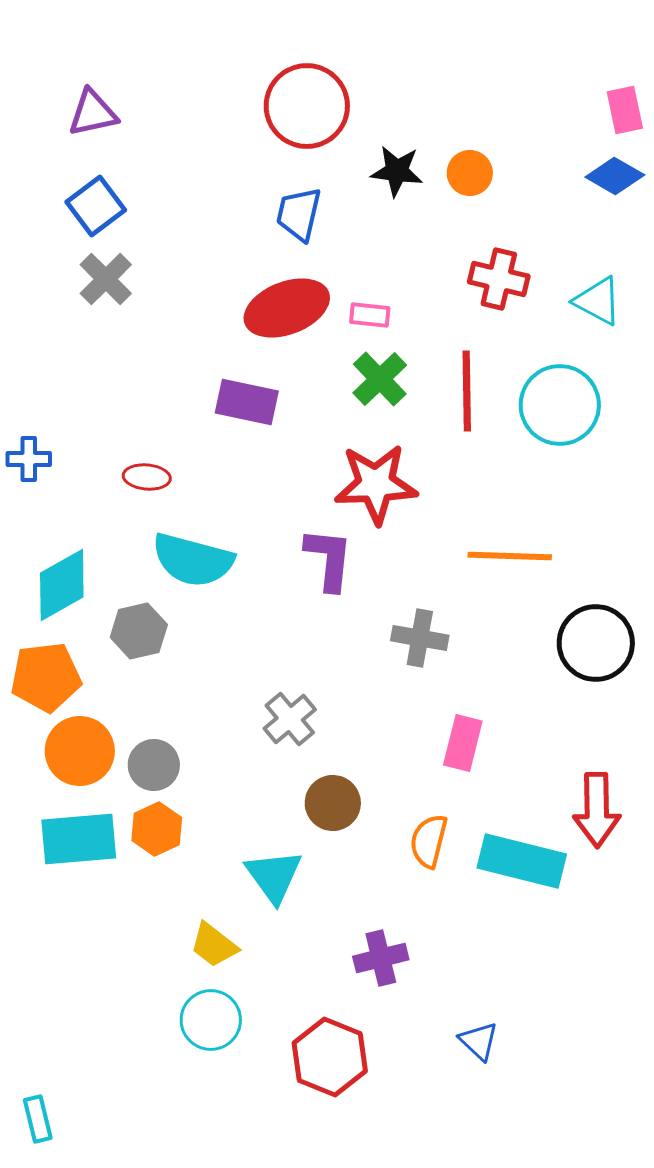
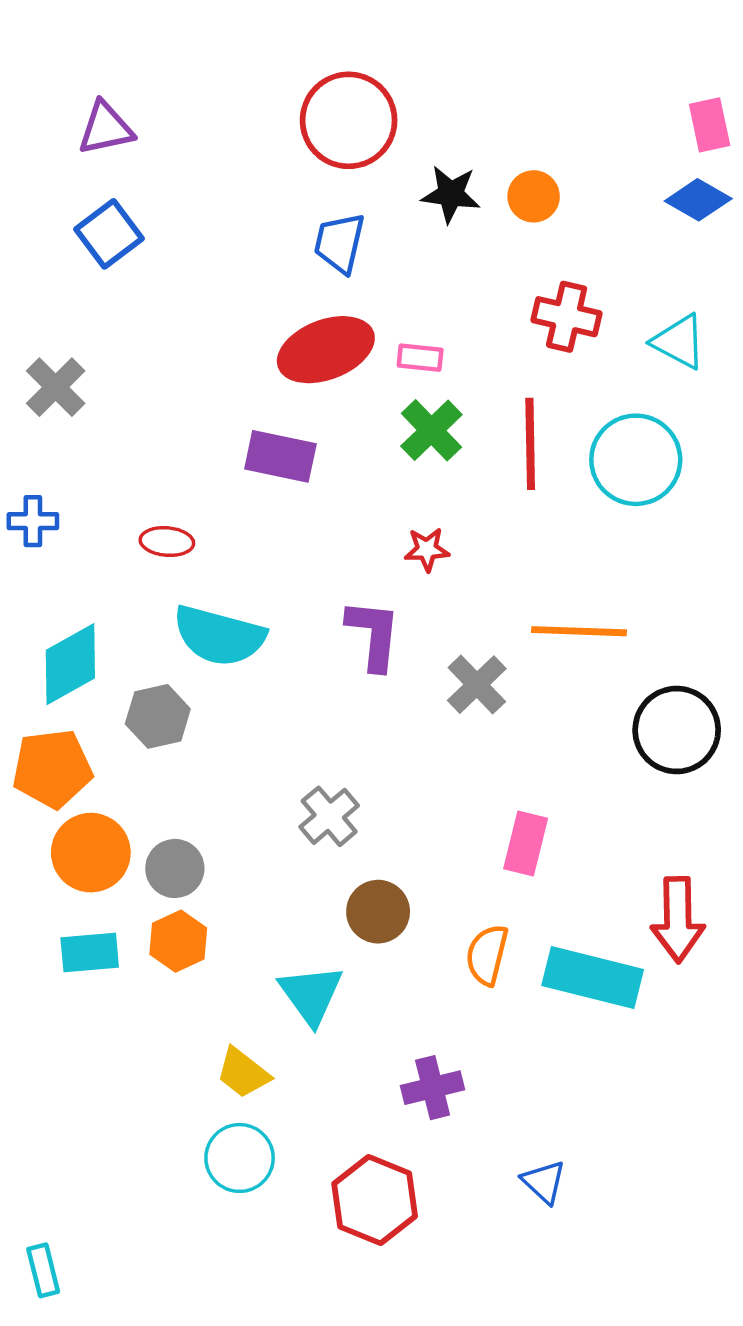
gray cross: (106, 279) -> (56, 387), moved
red star: (376, 484) -> (427, 549), size x0.5
gray cross: (420, 638) -> (477, 685), moved, turned 36
cyan rectangle: (79, 839) -> (90, 953), size x0.7

